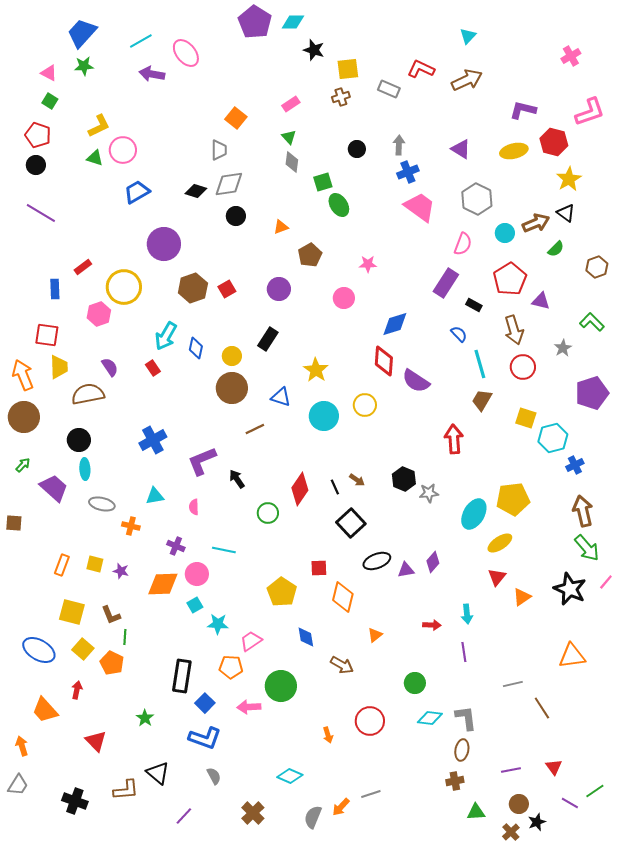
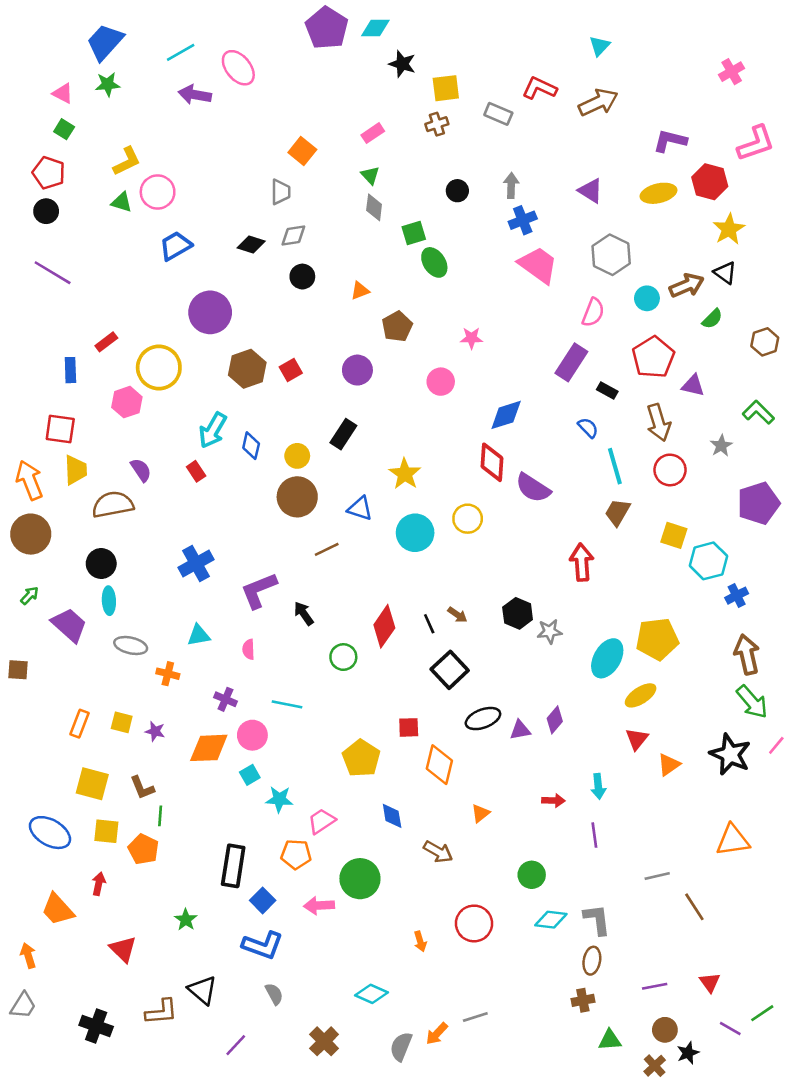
gray diamond: (229, 184) -> (293, 236), size x0.7
yellow square: (83, 649) -> (106, 831), turned -35

